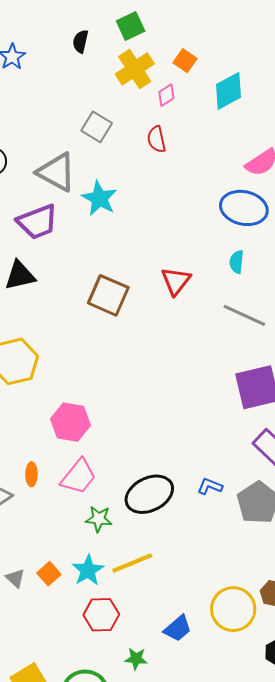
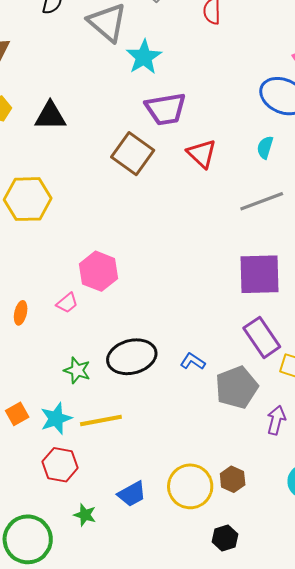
purple trapezoid: (37, 222) -> (166, 109), moved
red triangle: (176, 281) -> (202, 154), turned -36
gray line: (244, 315) -> (262, 201), turned -57
pink hexagon: (71, 422) -> (98, 271), moved
pink trapezoid: (79, 477) -> (67, 303), moved, size x0.6

